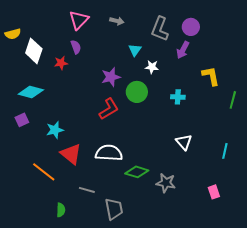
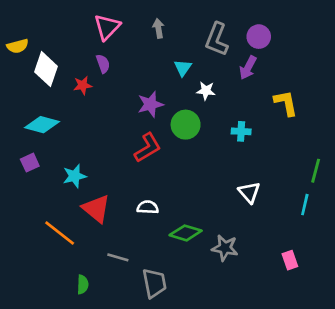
gray arrow: (117, 21) -> (158, 28), turned -112
green line: (233, 100) -> (316, 171), moved
white semicircle: (109, 153) -> (148, 207), size x0.6

